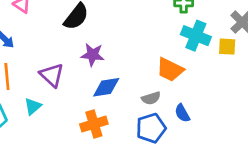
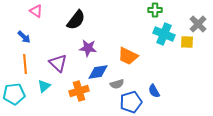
orange trapezoid: (170, 70) -> (128, 56), moved
gray semicircle: (151, 98) -> (117, 84), moved
orange cross: (94, 124) -> (79, 91), moved

